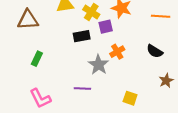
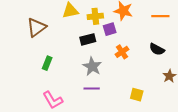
yellow cross: (91, 12) -> (95, 16), turned -35
brown triangle: (28, 20) -> (37, 27), turned -30
gray star: (99, 65) -> (92, 66), moved

